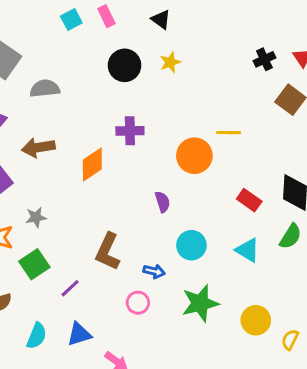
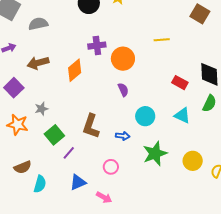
orange circle: (194, 156) -> (123, 59), moved
green square: (34, 264) -> (54, 135), moved
pink circle: (138, 303) -> (111, 167), moved
cyan semicircle: (37, 336) -> (40, 184), moved

